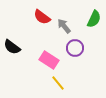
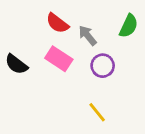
pink rectangle: (49, 60) -> (59, 59), moved
yellow line: (58, 83) -> (97, 112), moved

